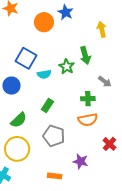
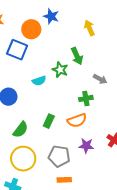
blue square: (26, 58) -> (17, 50), moved
green rectangle: (47, 105) -> (49, 121), moved
orange semicircle: (88, 120) -> (77, 120), moved
gray pentagon: (54, 136) -> (59, 156), moved
purple star: (80, 161) -> (86, 146), moved

